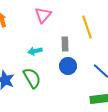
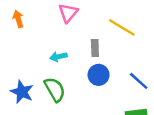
yellow line: (87, 27) -> (122, 27), turned -40

